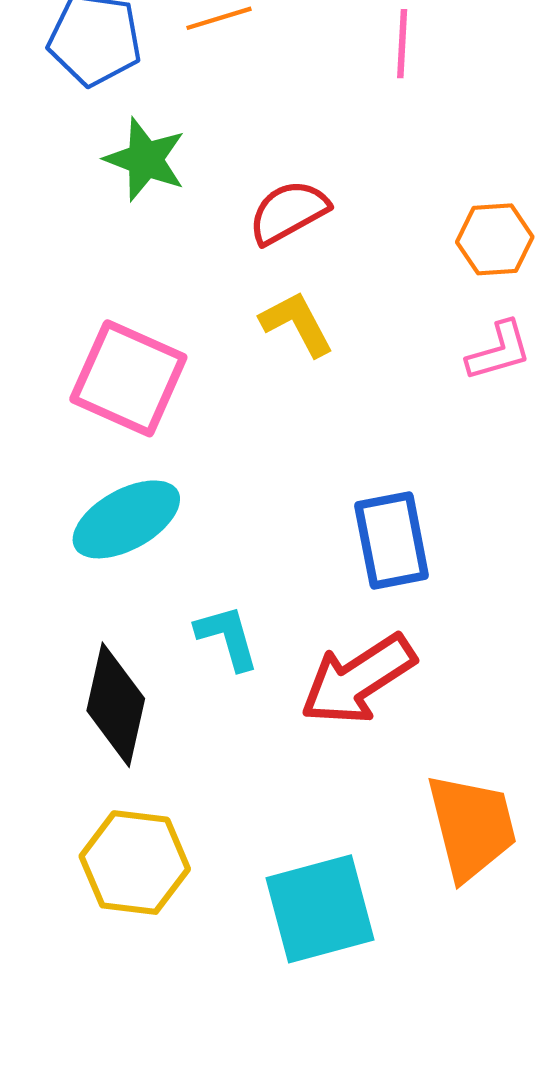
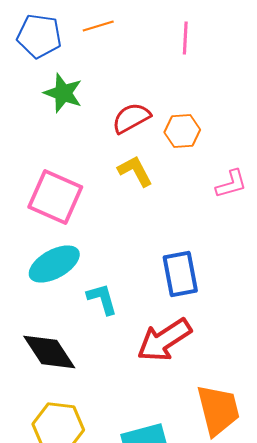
orange hexagon: (495, 239) -> (182, 131), moved
cyan L-shape: (227, 637) -> (102, 299), moved
black diamond: (116, 705) -> (49, 352), turned -46

